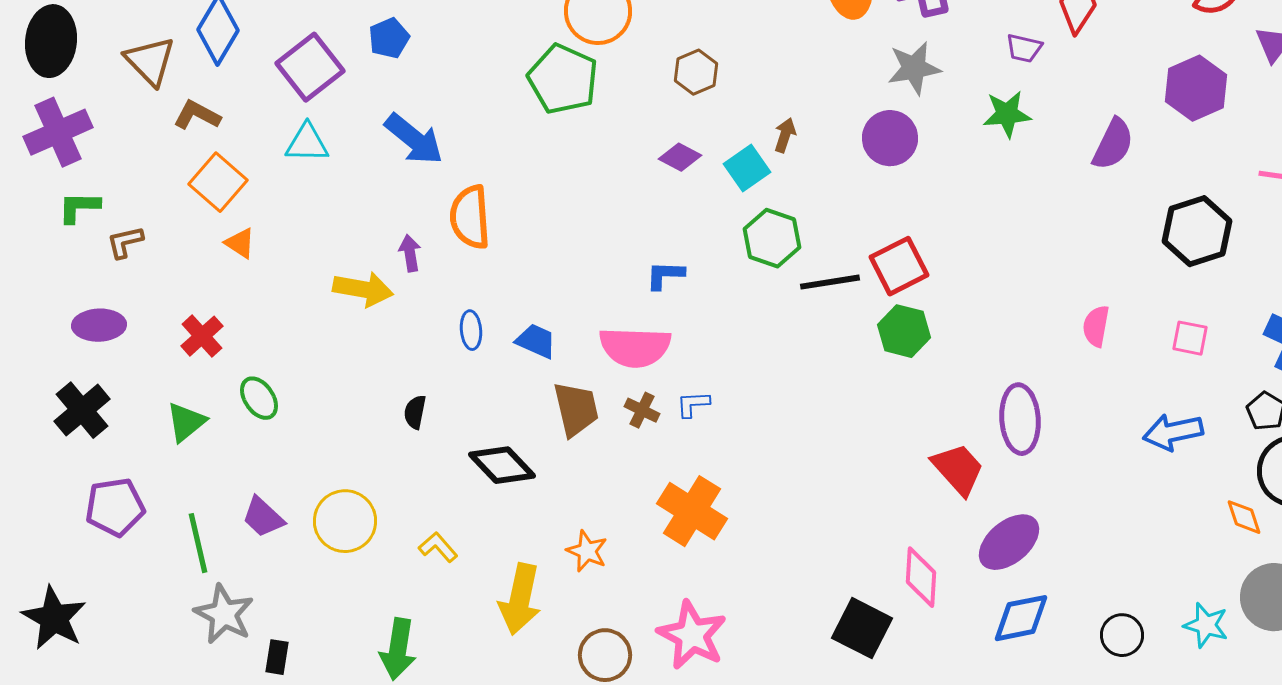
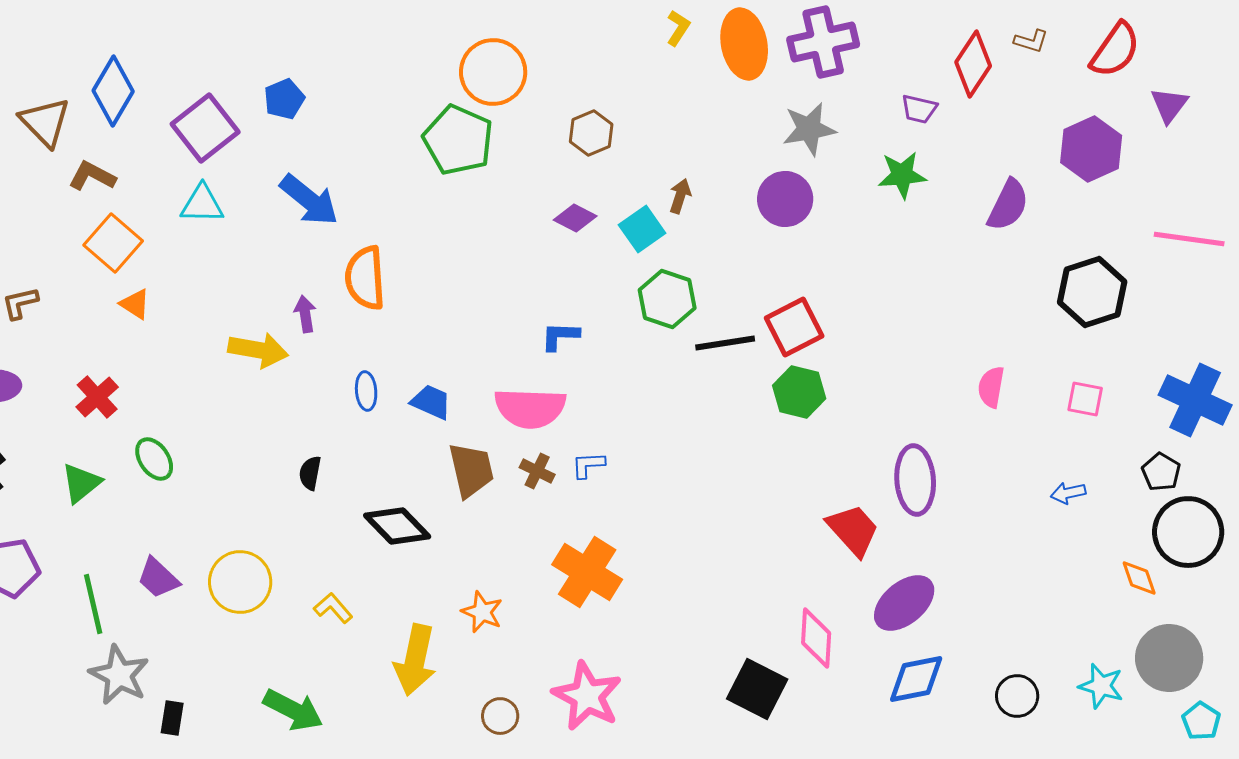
blue arrow: (1173, 432) -> (1068, 493), size x0.6
green arrow: (398, 649) -> (293, 710), turned -72
brown circle: (605, 655) -> (500, 716), size x0.7

